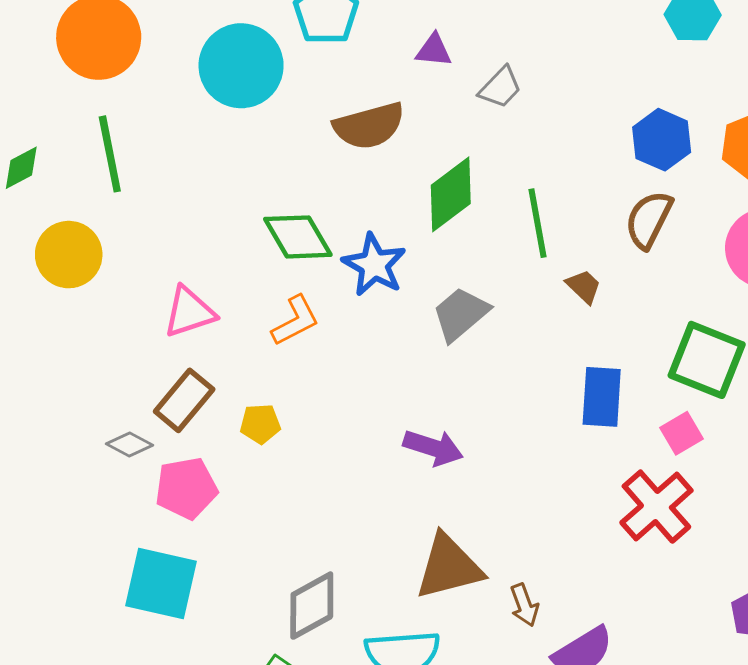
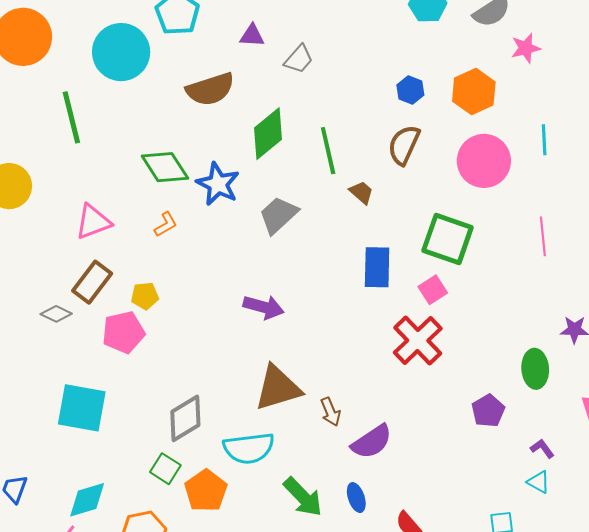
blue hexagon: (662, 140) -> (410, 90), size x0.7
green line: (110, 154) -> (71, 117), moved
orange L-shape: (295, 321) -> (166, 224), size x0.7
pink pentagon: (186, 488) -> (123, 332), moved

